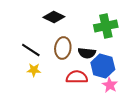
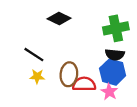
brown ellipse: (63, 48) -> (69, 74), moved
black semicircle: (87, 53) -> (115, 55), moved
pink star: (110, 85) -> (109, 92), moved

